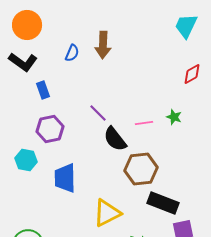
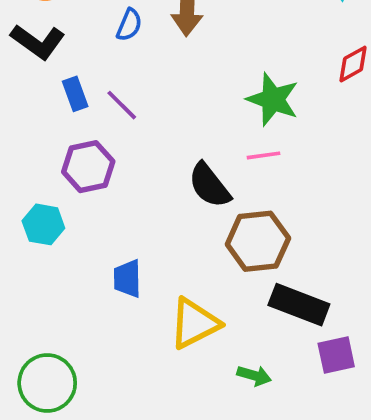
purple line: (98, 113) -> (122, 105), moved
green star: (174, 117) -> (273, 99), moved, size x1.8
blue trapezoid: (65, 178) -> (127, 279), moved, size x0.7

